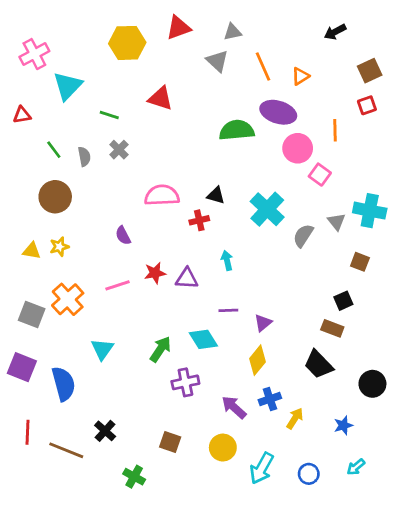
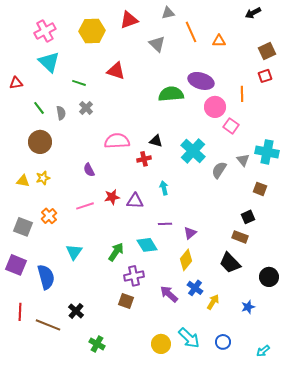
gray triangle: (233, 32) -> (168, 13), moved
black arrow: (335, 32) -> (253, 13), moved
pink cross: (34, 54) -> (45, 31), moved
orange line: (263, 67) -> (191, 32), moved
orange triangle: (300, 76) -> (219, 41), moved, turned 32
cyan triangle: (68, 86) -> (49, 62), turned -30
orange cross: (68, 299) -> (49, 216), size x0.7
blue cross: (270, 399) -> (195, 288), turned -35
brown square: (170, 442) -> (126, 301), moved
yellow circle: (223, 448) -> (161, 344), moved
cyan arrow: (356, 467) -> (263, 351), moved
cyan arrow: (262, 468) -> (189, 338), turned -75

